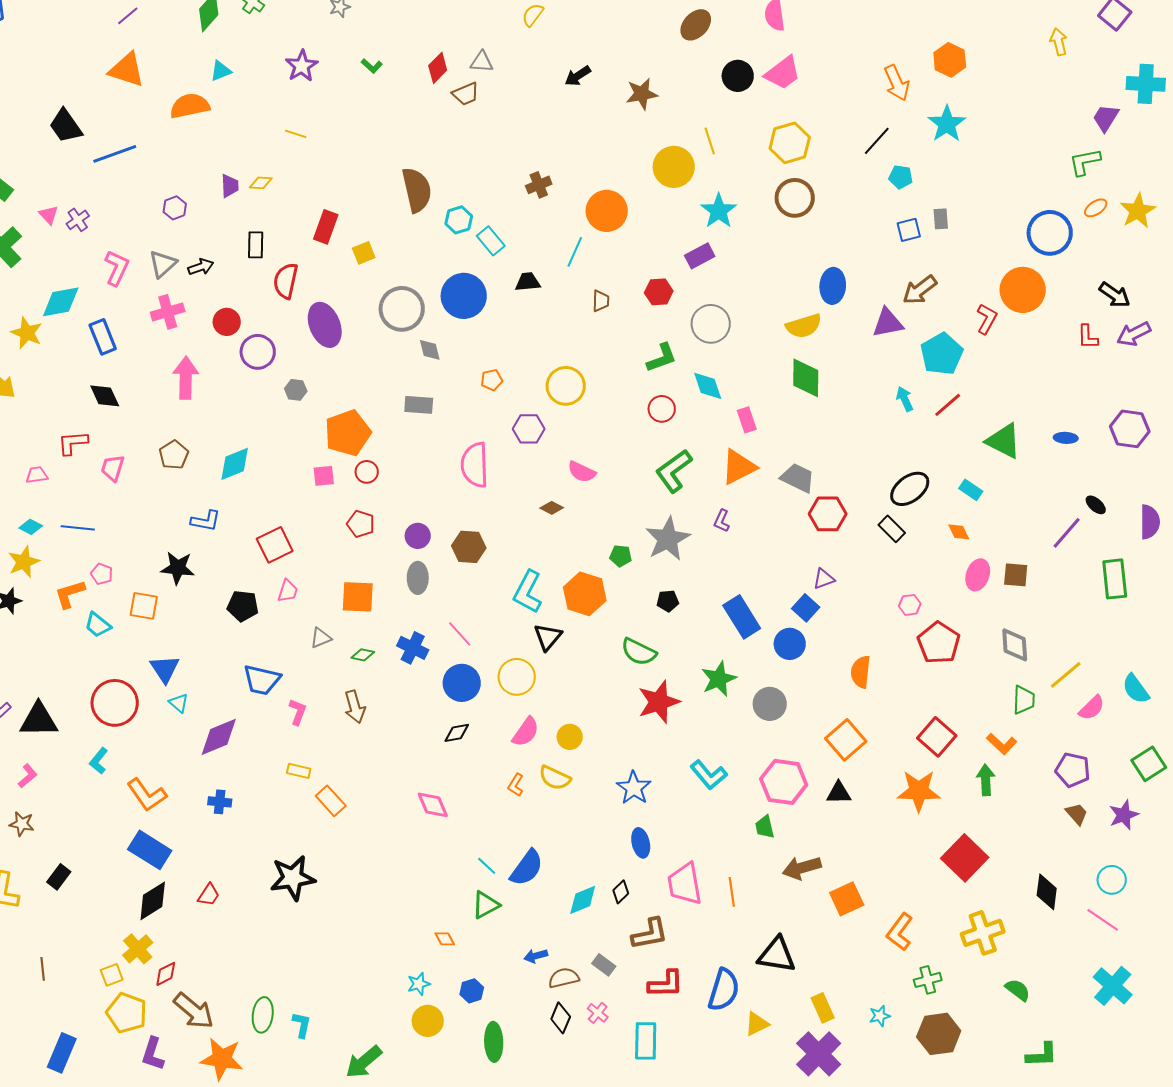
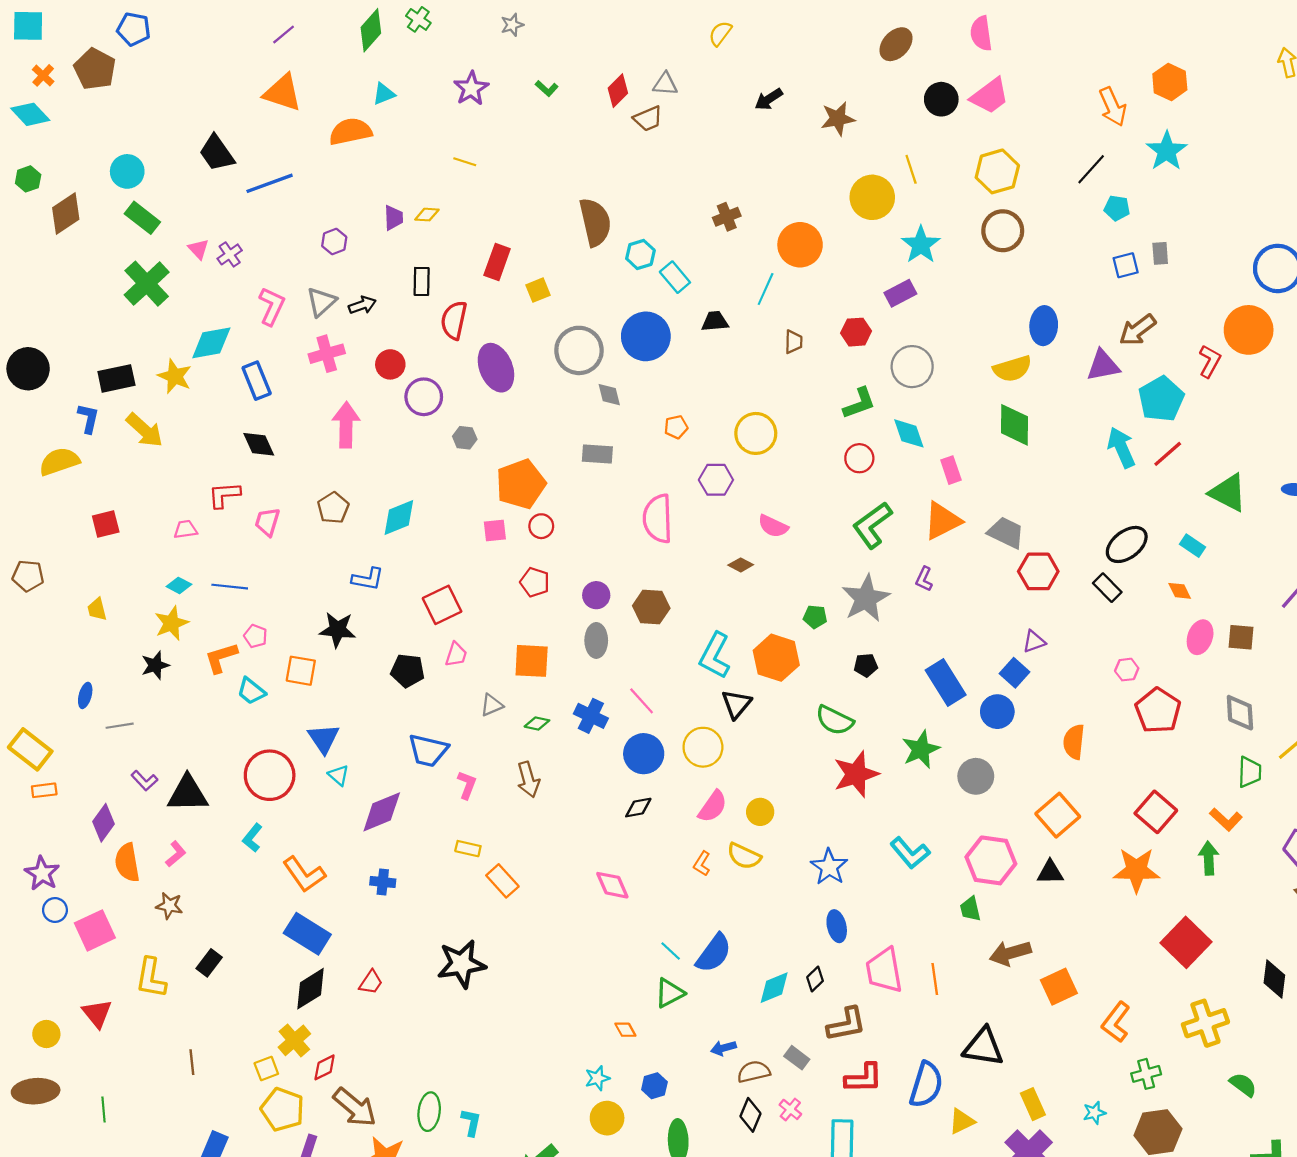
cyan arrow: (905, 399) -> (1121, 447), size x1.5

